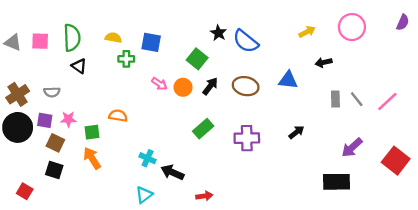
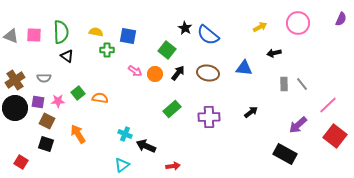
pink line: (387, 101) -> (328, 105), moved
green square: (92, 132) -> (78, 93), moved, turned -32
black rectangle: (337, 182) -> (285, 154), turned 30

